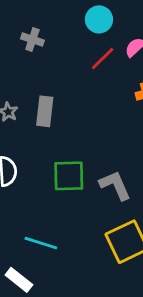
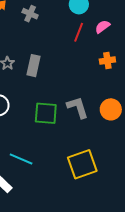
red line: (103, 58) -> (79, 32), turned -30
gray L-shape: (115, 185) -> (78, 107), moved

